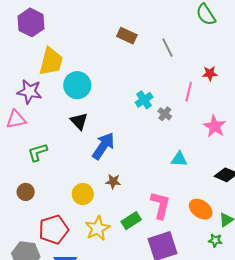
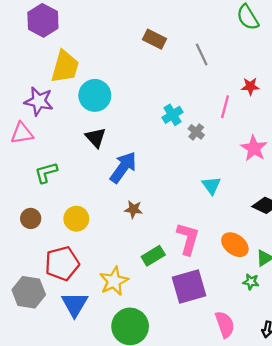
cyan triangle: (179, 159) -> (211, 185), turned 48
yellow circle: (83, 194) -> (76, 219), moved
yellow star: (98, 228) -> (114, 281), moved

